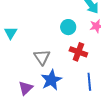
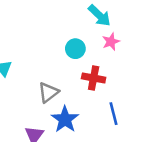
gray triangle: (42, 57) -> (48, 92), turned 36

